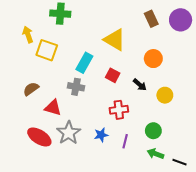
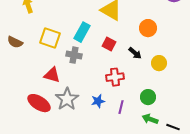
yellow square: (47, 50) -> (50, 38), moved
brown semicircle: (31, 89) -> (15, 42), moved, turned -119

